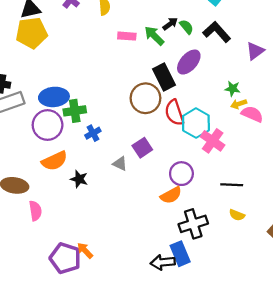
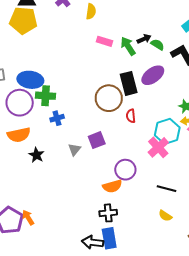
green semicircle: (186, 27) -> (157, 45), turned -32
red semicircle: (174, 113) -> (131, 116), size x0.6
cyan hexagon: (196, 123) -> (167, 131), moved
gray triangle: (120, 164) -> (74, 149), turned 32
black cross: (193, 224) -> (108, 213), moved, size x0.7

